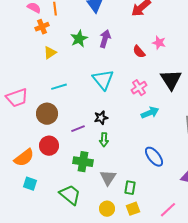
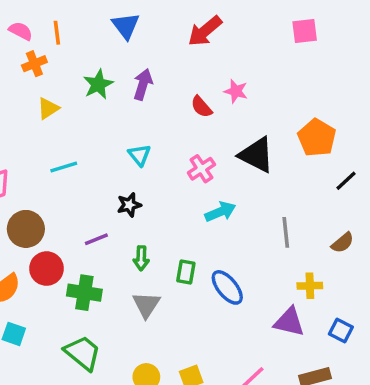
cyan triangle: (103, 80) -> (139, 155), size x0.6
black triangle: (171, 80) -> (257, 155), turned -30
brown circle: (47, 114) -> (26, 229), moved
black star: (101, 118) -> (129, 205), moved
green cross: (83, 162) -> (84, 293), moved
gray triangle: (108, 178) -> (146, 305), moved
green rectangle: (130, 188) -> (186, 272), moved

